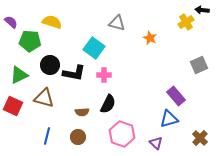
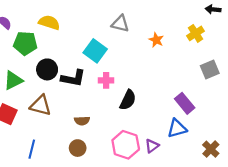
yellow cross: (186, 22) -> (196, 33), moved
black semicircle: (108, 104) -> (128, 100), moved
blue line: (47, 136) -> (32, 149), moved
purple triangle: (156, 143) -> (152, 146), moved, turned 40

